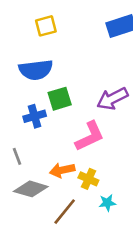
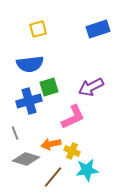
blue cross: (35, 116) -> (29, 101), size x1.4
cyan star: (107, 203) -> (87, 170), size x1.6

